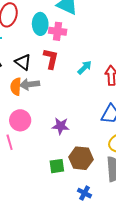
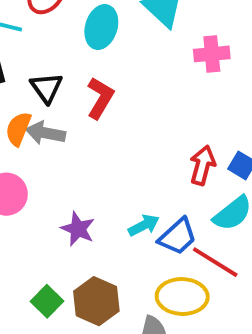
pink cross: (58, 31) -> (212, 54), moved, turned -30
cyan arrow: (85, 67) -> (144, 225), moved
green square: (57, 166) -> (47, 301), turned 35

